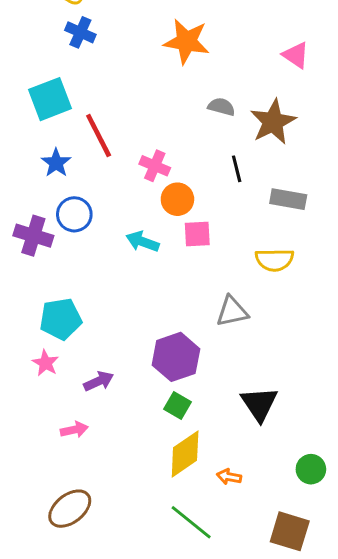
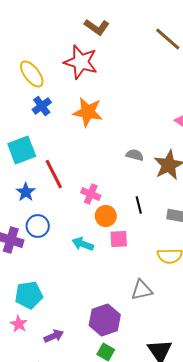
blue cross: (80, 32) -> (42, 106), turned 30
orange star: (187, 41) -> (88, 112), moved
black line: (237, 169) -> (139, 205), moved

